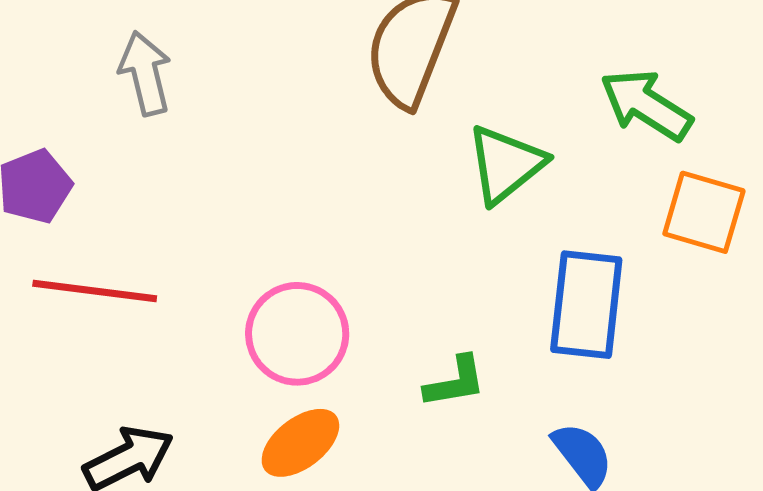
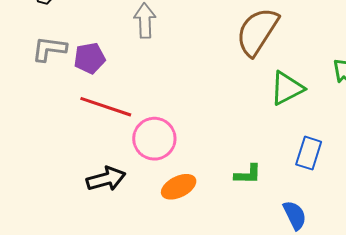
blue rectangle: (586, 305) -> (309, 153), size x0.7
pink circle: (297, 334) -> (154, 139), moved

